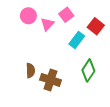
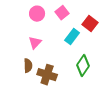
pink circle: (28, 16) -> (37, 14), moved
pink triangle: (47, 24) -> (35, 43), moved

